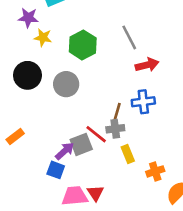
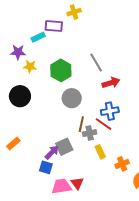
gray circle: (66, 84) -> (72, 98), moved
brown line: (117, 113) -> (81, 124), moved
red line: (96, 134) -> (104, 124), moved

